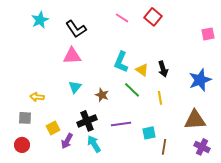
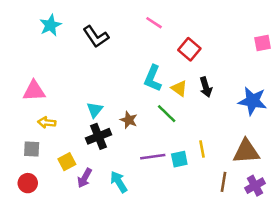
red square: (153, 17) -> (189, 49), moved
pink triangle: (72, 56) -> (34, 91), moved
blue star: (200, 80) -> (253, 101), turned 30
yellow line: (160, 98) -> (202, 149), moved
black cross: (87, 121) -> (98, 136), moved
cyan square: (149, 133) -> (179, 159), moved
brown line: (164, 147) -> (223, 182), moved
purple cross: (202, 147) -> (255, 186), turned 35

